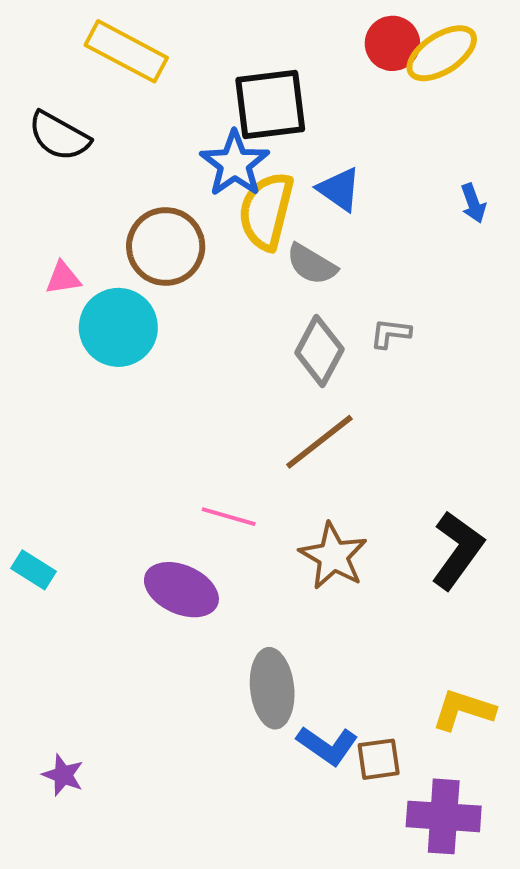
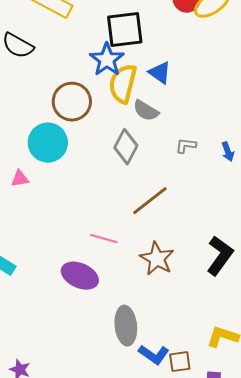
blue arrow: (473, 203) -> (228, 152), moved
pink triangle: (63, 278) -> (20, 179), moved
gray diamond: (319, 351) -> (126, 147), moved

